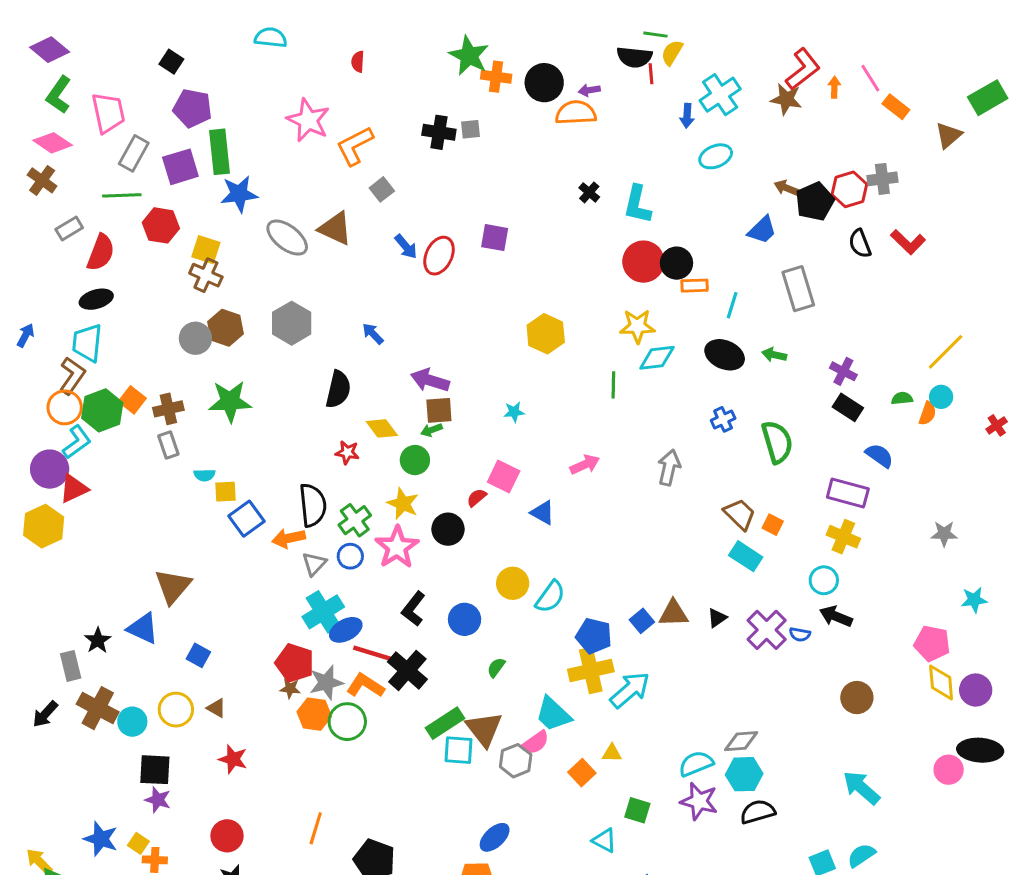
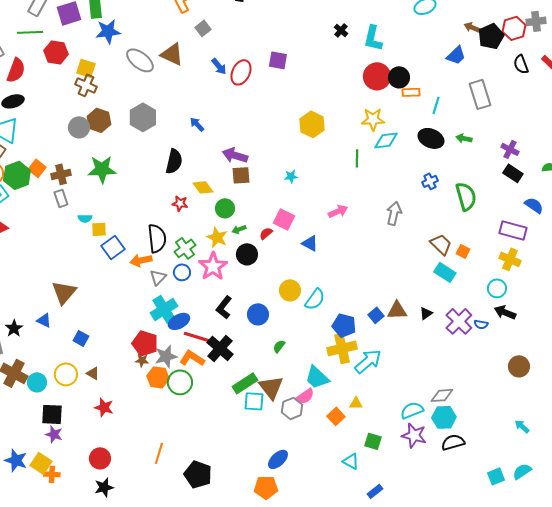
green arrow: (431, 430) -> (239, 229), moved
blue triangle: (143, 628) -> (44, 320), size x0.7
cyan arrow: (861, 788) -> (522, 426), size x0.6
yellow square: (138, 843) -> (41, 463), size x1.5

